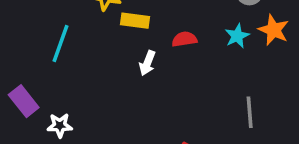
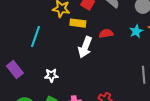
white arrow: (147, 63) -> (85, 47), size x1.5
white star: (60, 125) -> (51, 75), moved

